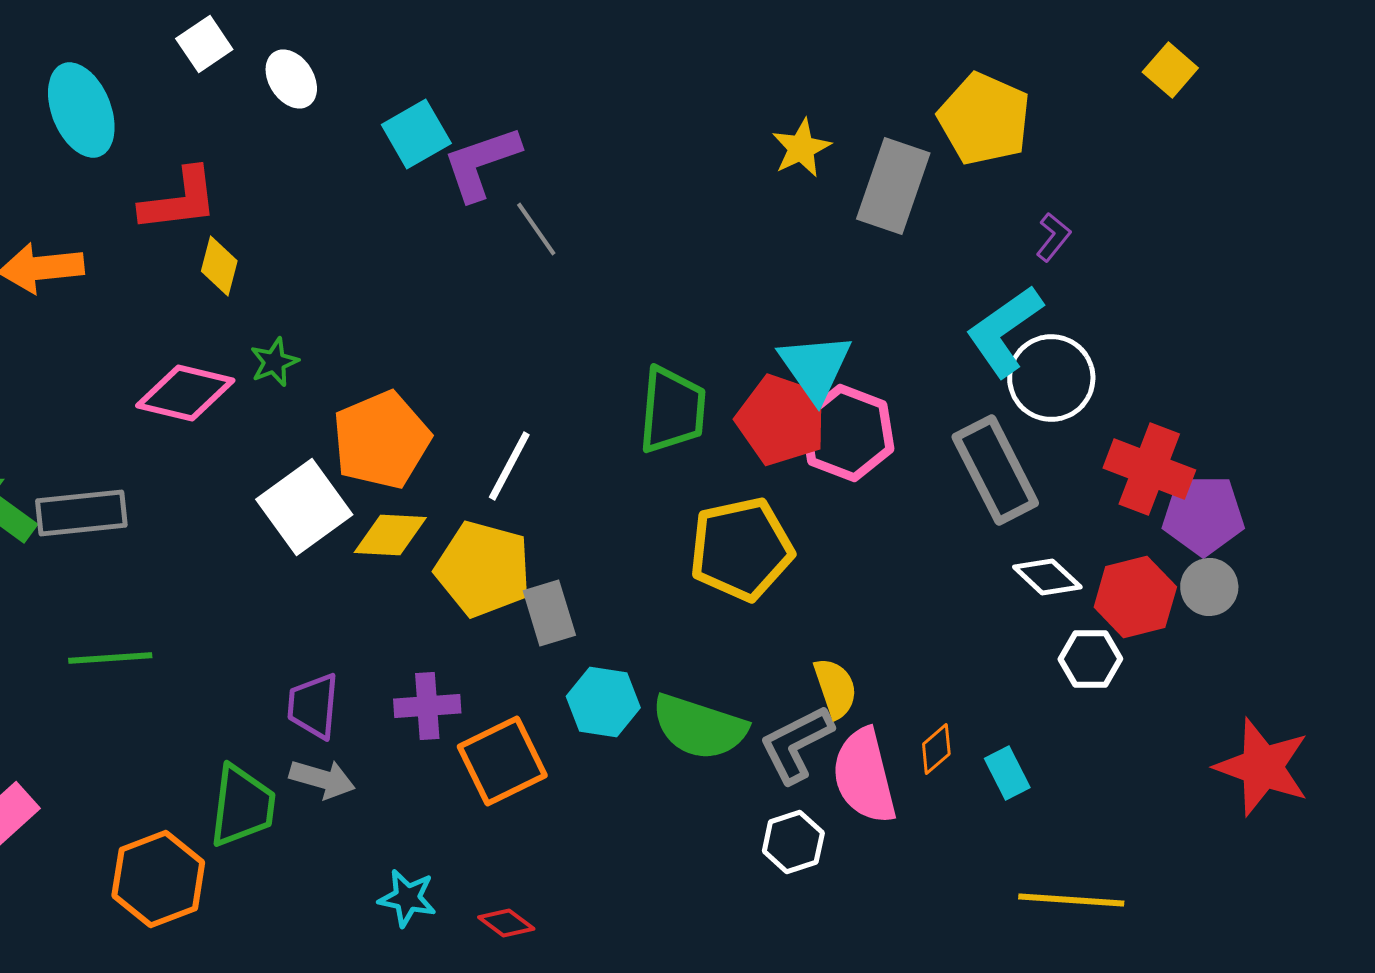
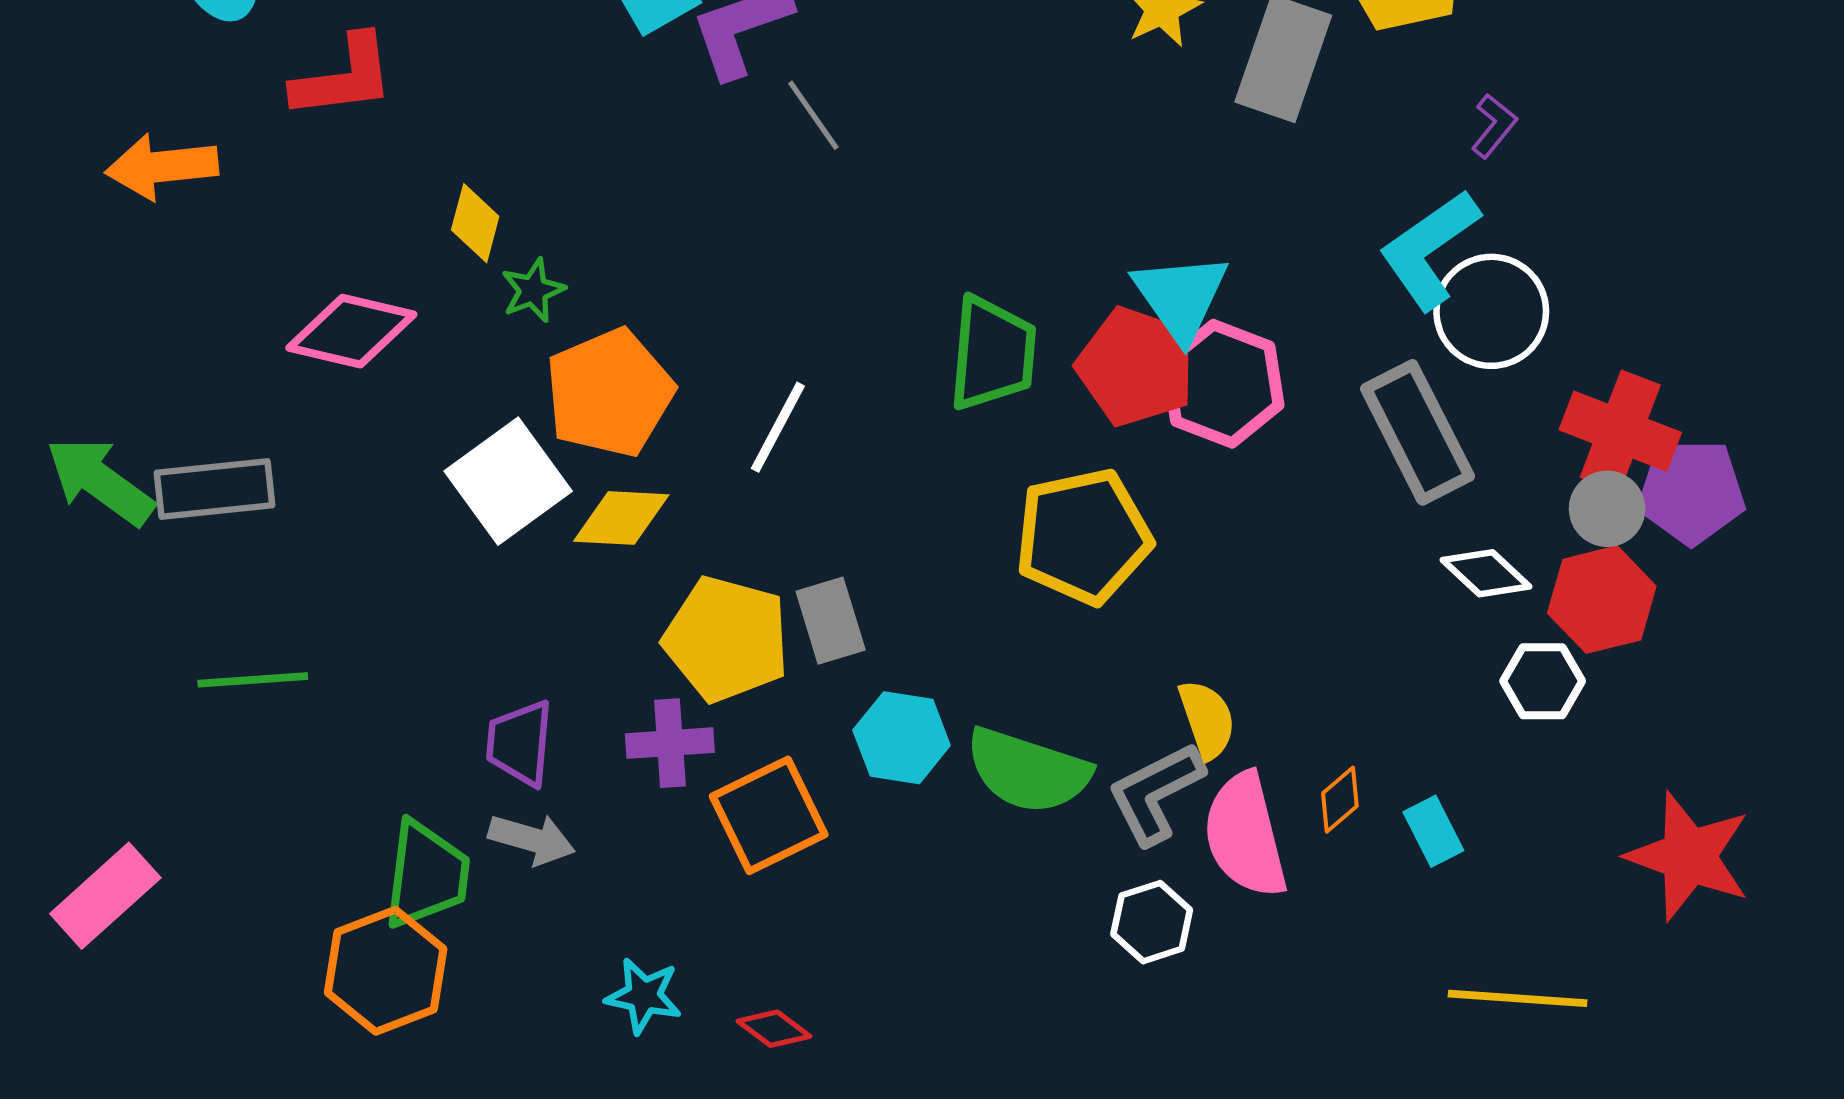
yellow diamond: (219, 266) -> (475, 223), moved
green star: (274, 362) -> (533, 290), moved
yellow pentagon: (483, 569) -> (727, 639), moved
gray circle: (1209, 587) -> (1607, 509), moved
red star: (1262, 767) -> (1689, 856), moved
orange hexagon: (158, 879) -> (386, 971), moved

